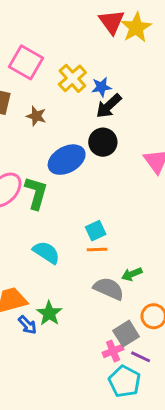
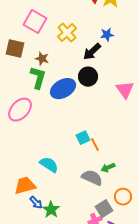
blue star: (101, 87) -> (107, 35), moved
green L-shape: (36, 193) -> (38, 78), moved
orange line: (97, 249) -> (95, 145), moved, turned 64
cyan semicircle: (46, 252) -> (49, 165), moved
green star: (49, 313) -> (51, 210), moved

